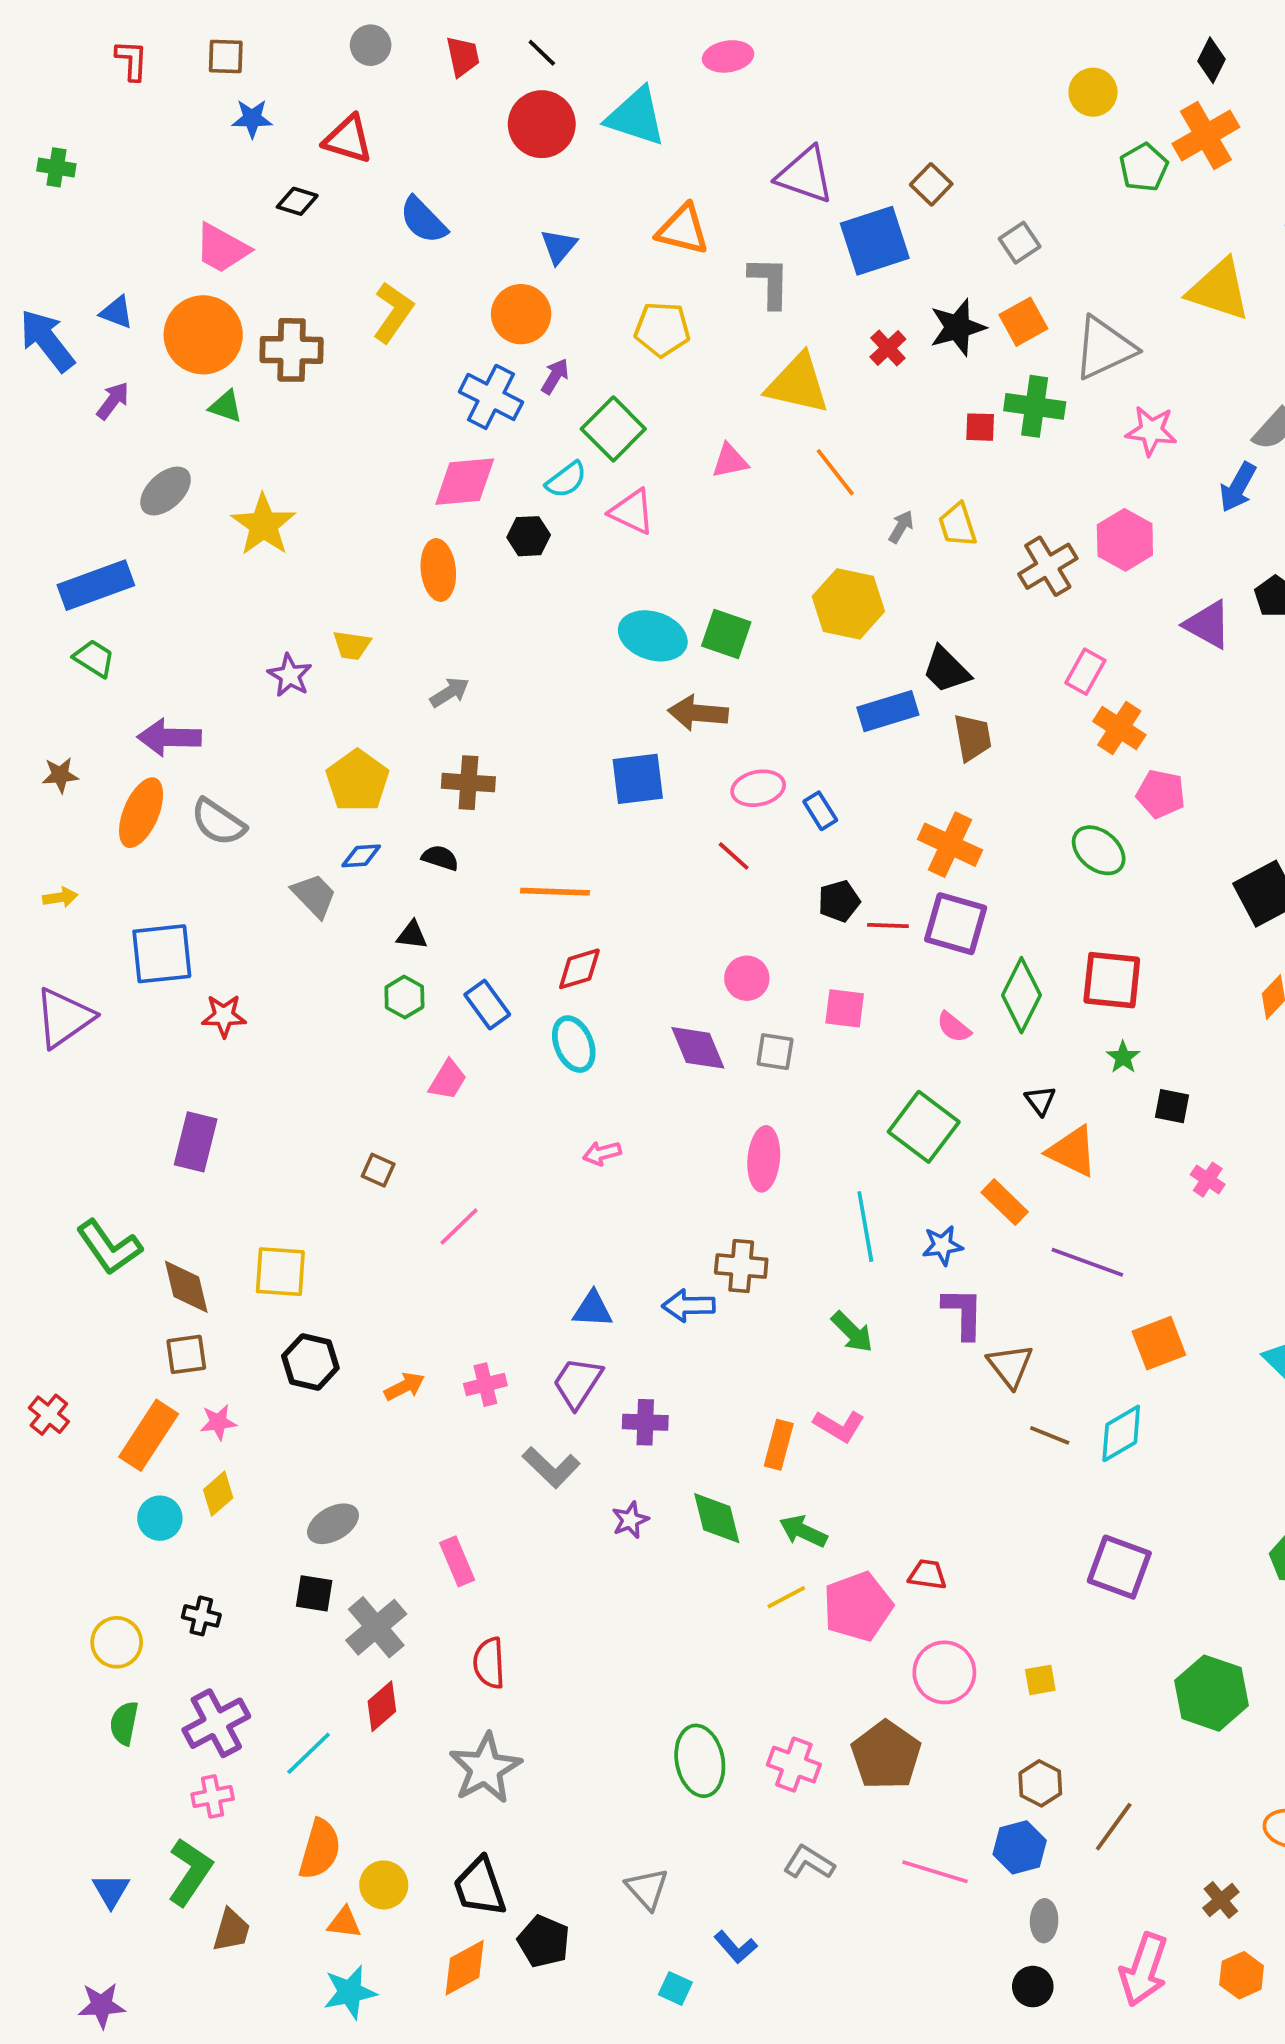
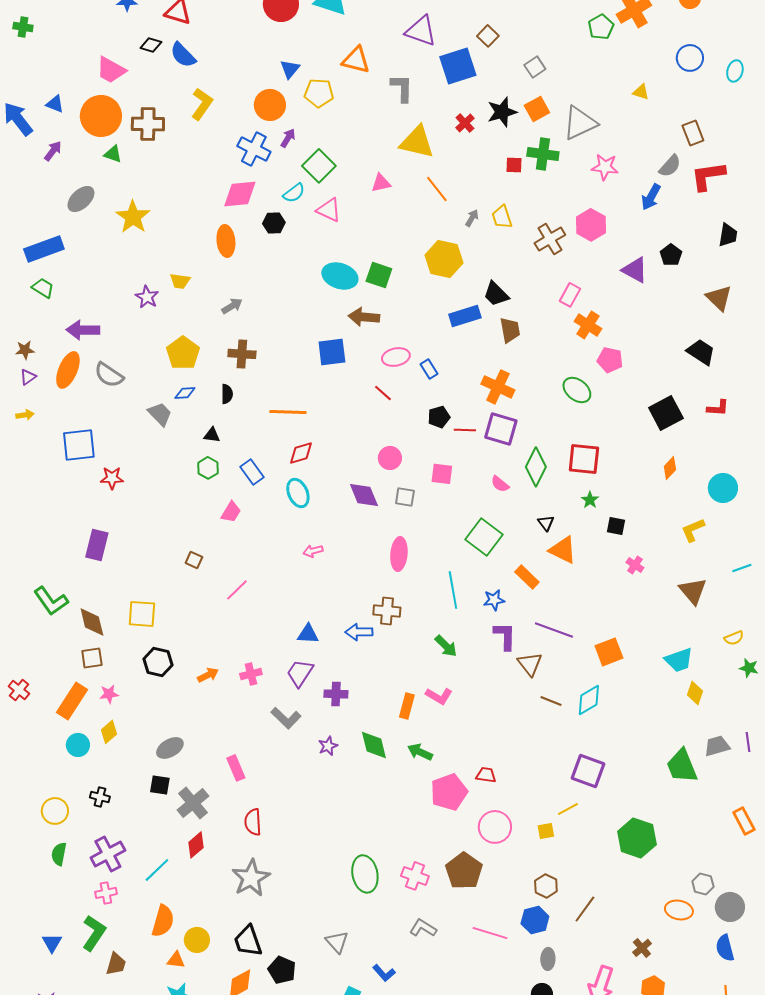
blue semicircle: (423, 220) -> (183, 55), moved
yellow triangle: (1219, 290) -> (641, 92), size x0.5
yellow pentagon: (662, 329) -> (319, 93), moved
black semicircle: (440, 858) -> (227, 394), turned 72
purple triangle: (64, 1018) -> (28, 377), moved, size x0.5
purple line: (1087, 1262) -> (554, 630), moved
yellow line: (786, 1597) -> (568, 809), moved

